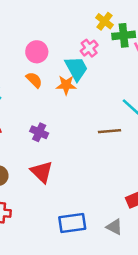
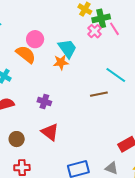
pink cross: (89, 48) -> (95, 31), moved
orange semicircle: (34, 80) -> (26, 54), moved, size x1.5

